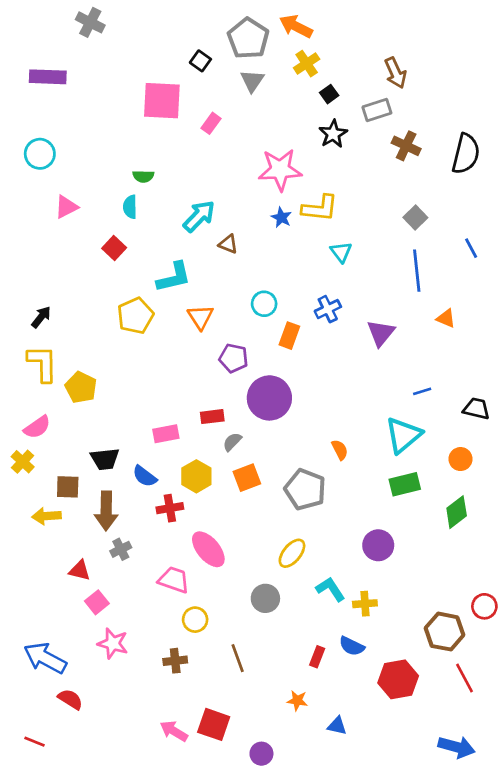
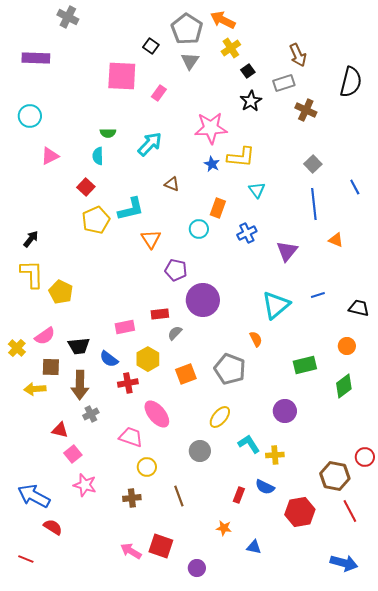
black semicircle: (466, 154) -> (351, 82), moved
cyan arrow: (199, 216) -> (150, 144), moved
yellow pentagon: (135, 316) -> (96, 220), moved
orange rectangle: (289, 336) -> (218, 208), moved
pink semicircle: (37, 427) -> (45, 336), moved
cyan triangle: (403, 435) -> (276, 305), moved
orange square: (247, 478) -> (186, 374), moved

